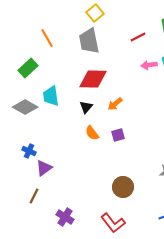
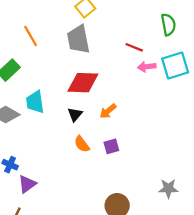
red line: (138, 37) -> (134, 47), moved, turned 49

